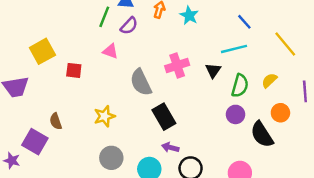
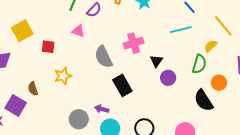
black triangle: (213, 70) -> (156, 61), moved
yellow semicircle: (269, 80) -> (211, 46), moved
green semicircle: (240, 86) -> (199, 64), moved
purple circle: (236, 114) -> (168, 78), moved
yellow star: (105, 116) -> (63, 76), moved
purple arrow: (170, 147) -> (102, 109), moved

